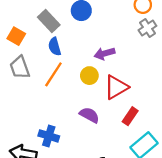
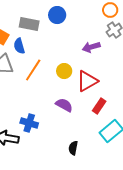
gray rectangle: (49, 21) -> (29, 24), turned -36
blue semicircle: (55, 47) -> (19, 46), moved
purple arrow: (105, 54) -> (91, 47), moved

